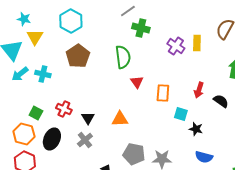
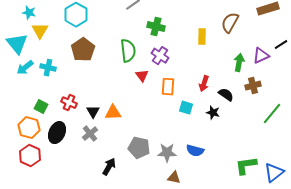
green cross: (141, 28) -> (156, 27), moved
purple cross: (176, 46) -> (160, 56), moved
orange triangle: (120, 119) -> (113, 113), moved
black star: (196, 129) -> (213, 113), moved
blue semicircle: (204, 157) -> (195, 151), moved

